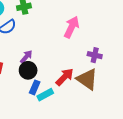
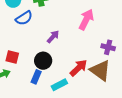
purple arrow: (26, 57) -> (53, 37), moved
blue rectangle: (35, 87) -> (36, 77), moved

